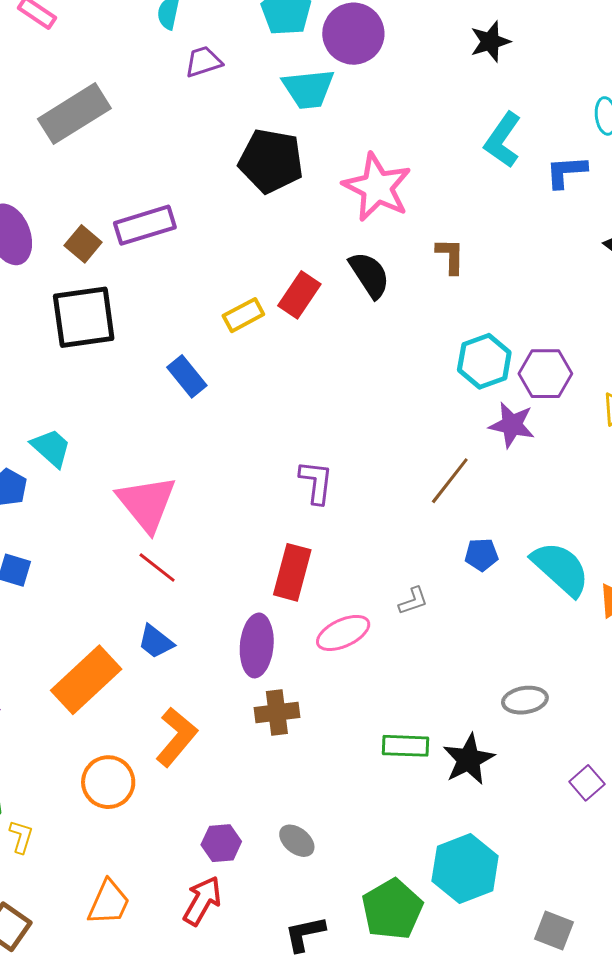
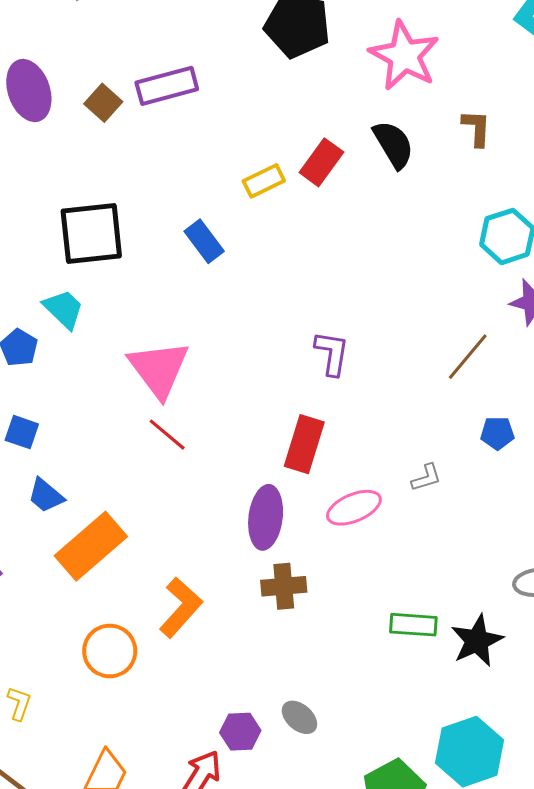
black square: (84, 317) -> (91, 234), moved
blue trapezoid: (156, 642) -> (46, 496), moved
purple hexagon: (221, 843) -> (240, 732), moved

